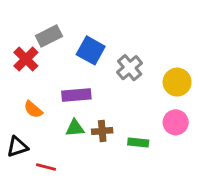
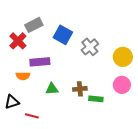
purple rectangle: (76, 95) -> (40, 62), moved
orange semicircle: (33, 109) -> (23, 76), turned -40
brown cross: (102, 131) -> (80, 89), moved

